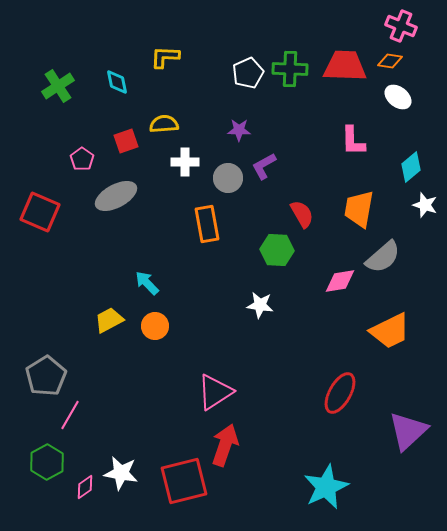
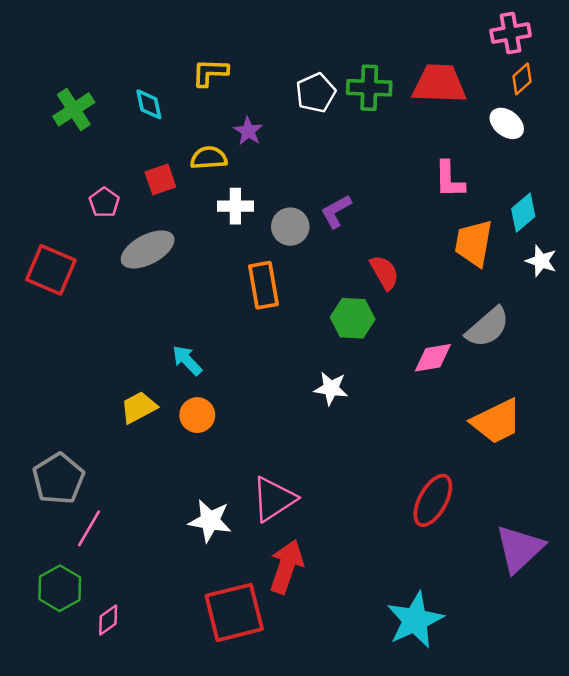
pink cross: (401, 26) -> (511, 33), turned -32
orange diamond: (390, 61) -> (522, 79), moved, turned -50
purple star: (239, 130) -> (248, 131), moved, turned 30
orange trapezoid: (359, 209) -> (474, 243), moved
white star: (121, 473) -> (210, 521), moved

